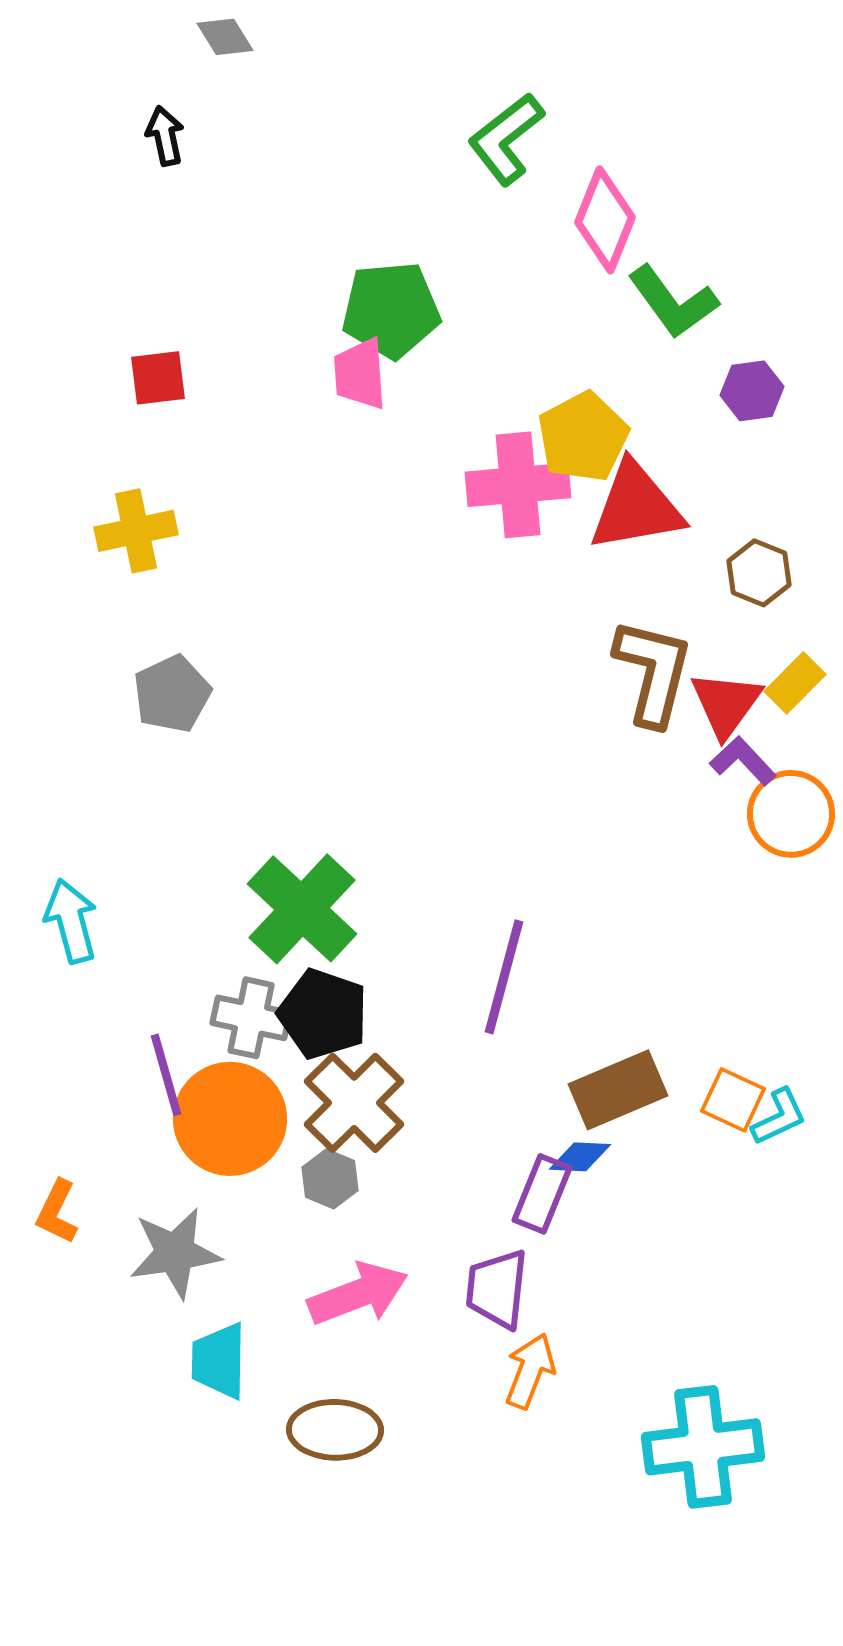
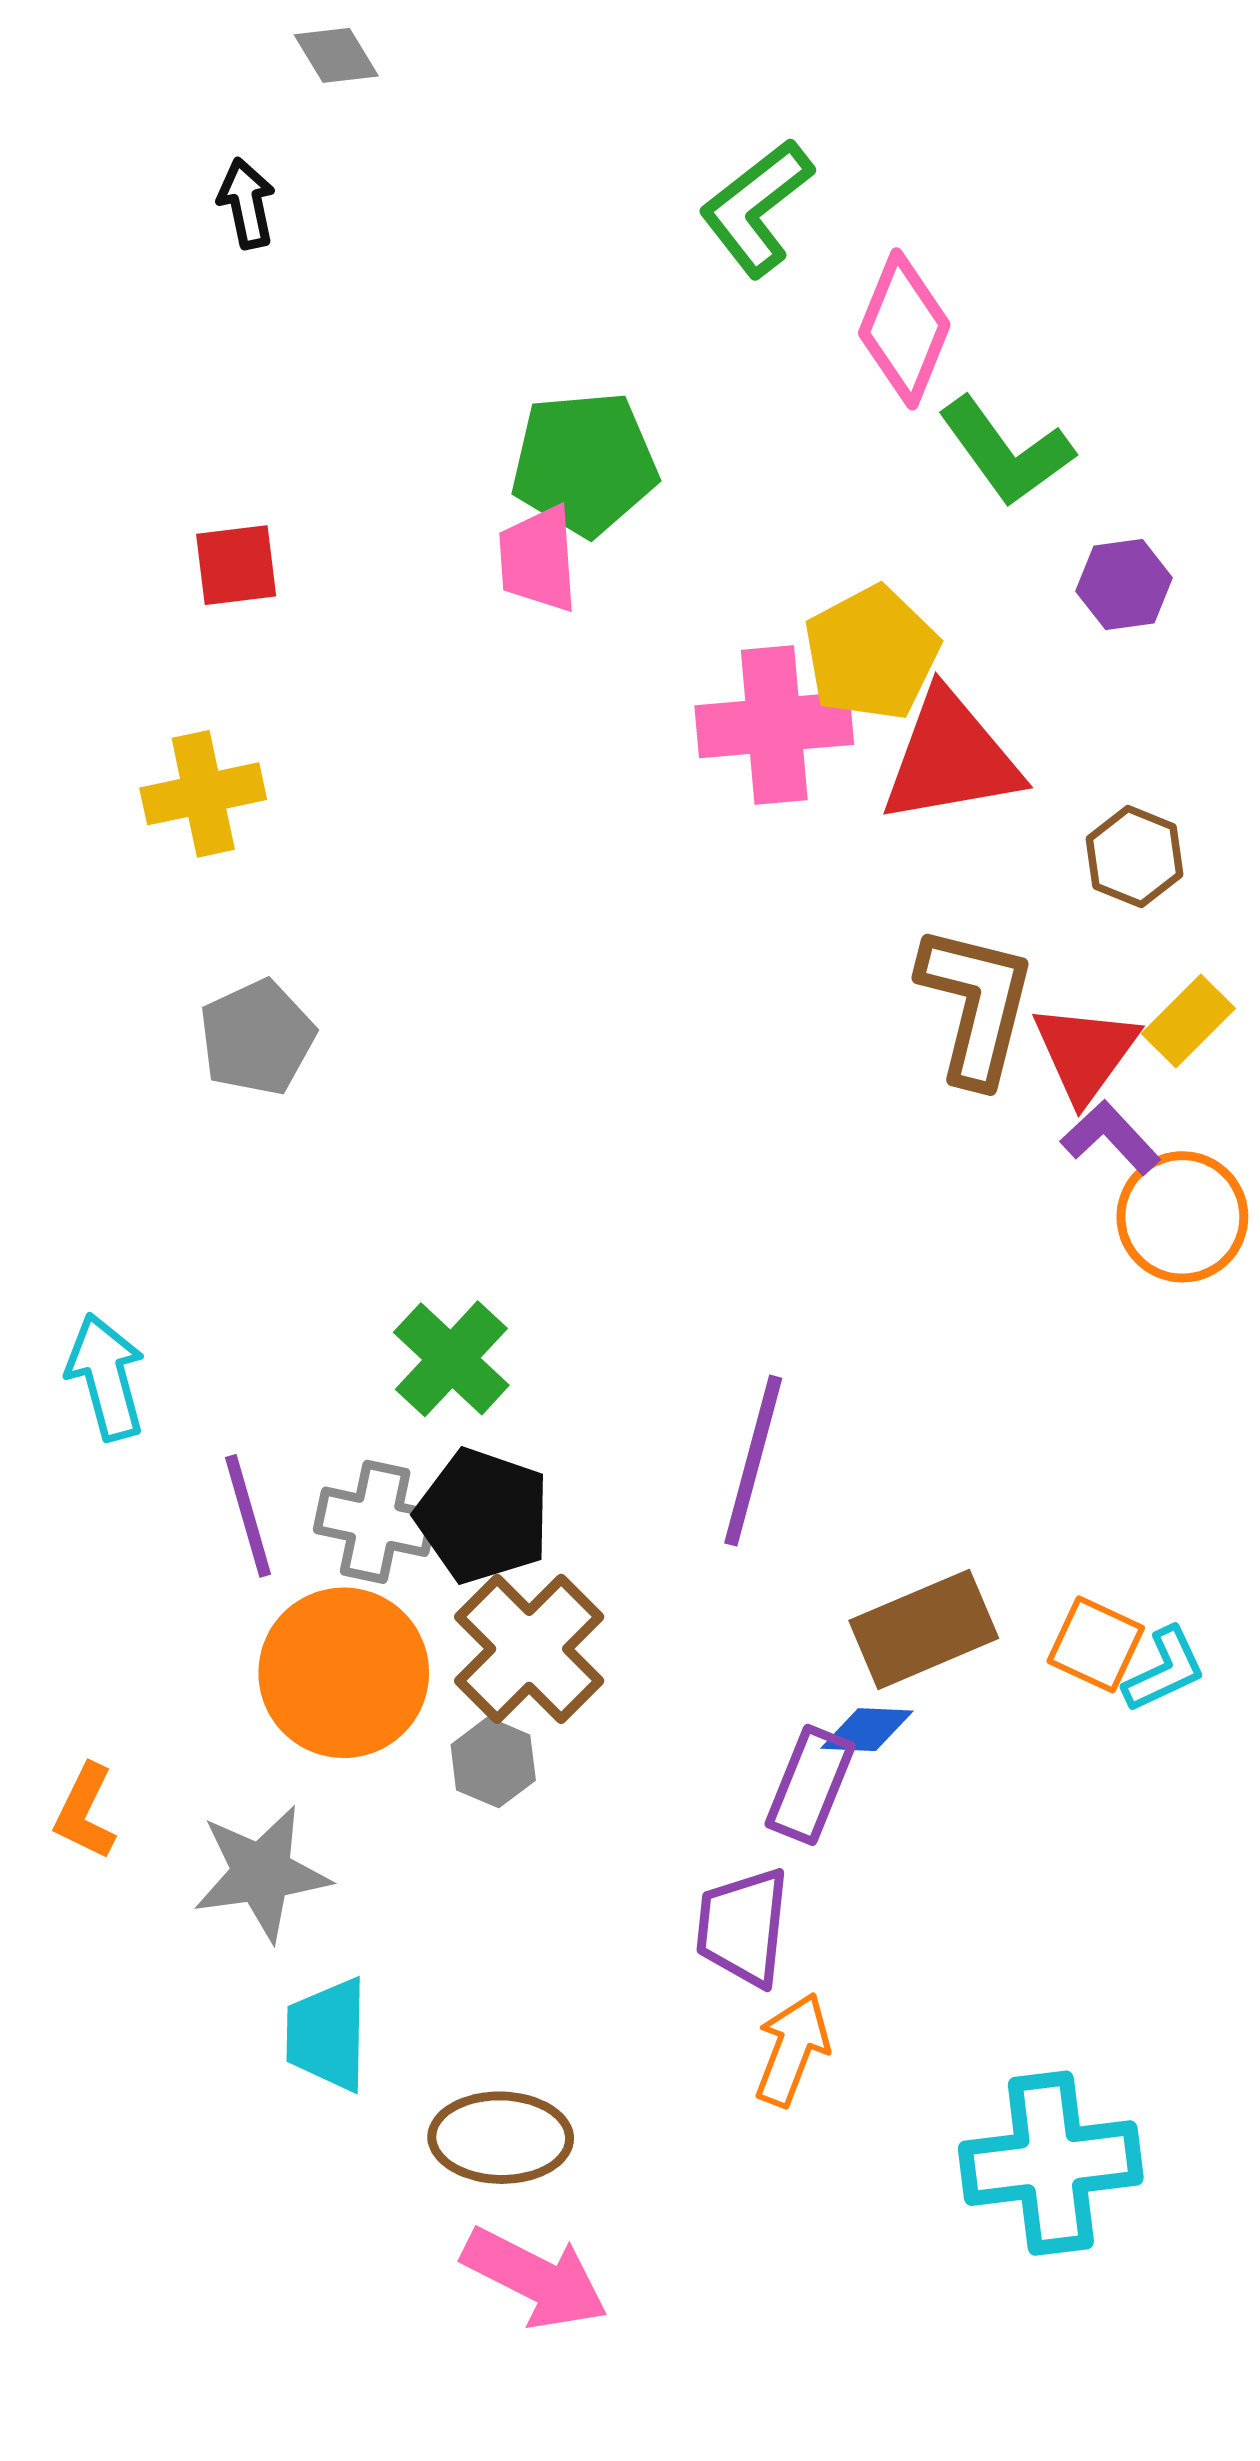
green cross: (302, 909) -> (451, 1359), size x0.7
purple line: (166, 1075) -> (248, 1516), moved
pink arrow: (358, 1294) -> (535, 2278), moved, turned 48

